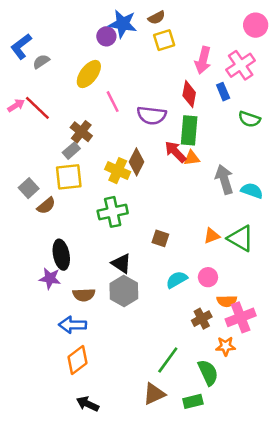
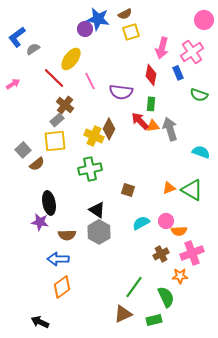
red line: (37, 108) -> (54, 78), moved
green rectangle: (189, 130) -> (151, 104), size x0.6
gray arrow: (224, 179) -> (170, 129), moved
orange semicircle: (227, 301) -> (179, 231), moved
black arrow: (88, 404) -> (40, 322), moved

